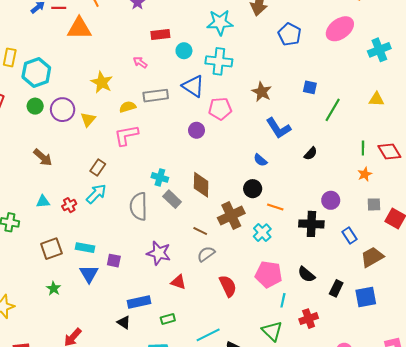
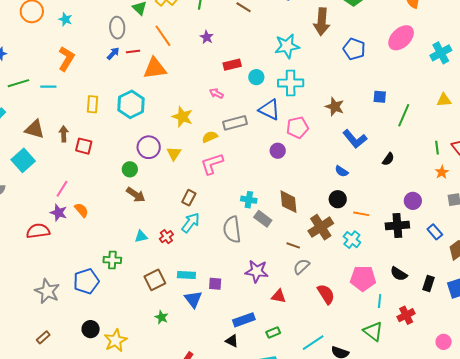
cyan hexagon: (36, 72) -> (131, 104), moved
green circle: (35, 106) -> (130, 169), moved

